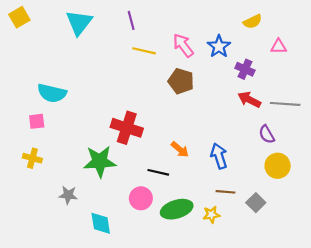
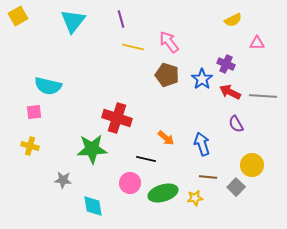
blue star: (219, 46) -> (202, 79), moved
purple semicircle: (267, 134) -> (236, 124), moved
yellow circle: (278, 166) -> (252, 165), moved

